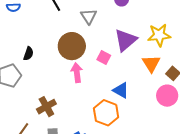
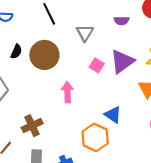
brown circle: (72, 46) -> (44, 55), moved
black semicircle: (28, 54) -> (16, 52), moved
pink square: (104, 58) -> (97, 65), moved

